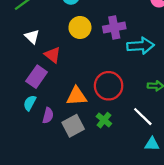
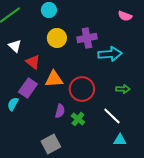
purple rectangle: (37, 77) -> (28, 88), moved
orange triangle: (77, 96) -> (54, 79), moved
purple semicircle: (48, 115) -> (60, 111), moved
gray square: (73, 126) -> (51, 144), moved

